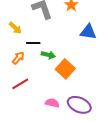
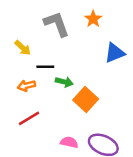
blue triangle: (88, 32) -> (115, 53), turned -30
orange arrow: (18, 58) -> (26, 86), turned -144

